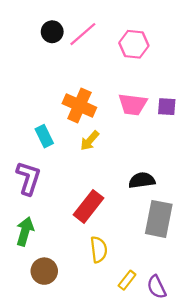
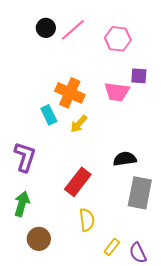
purple square: (167, 107) -> (139, 76), moved
cyan rectangle: (44, 136) -> (49, 115), moved

